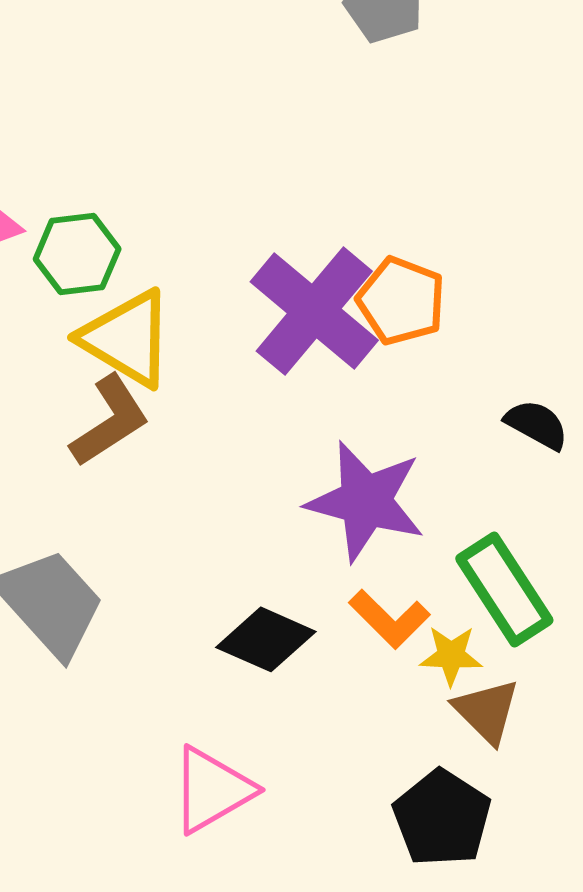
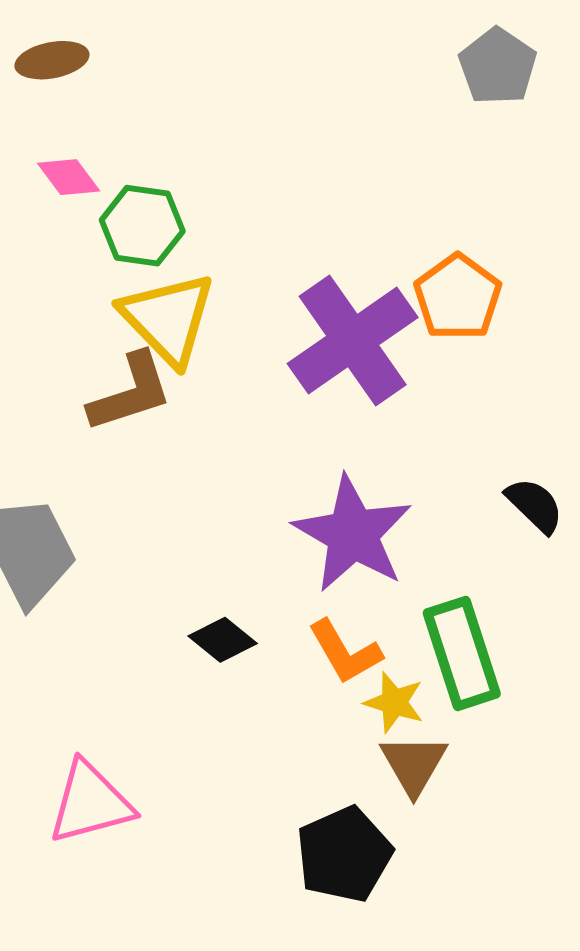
orange pentagon: (401, 301) -> (458, 297), moved
black diamond: (266, 639) -> (223, 640), size x0.7
pink triangle: (212, 790) -> (90, 803), moved

